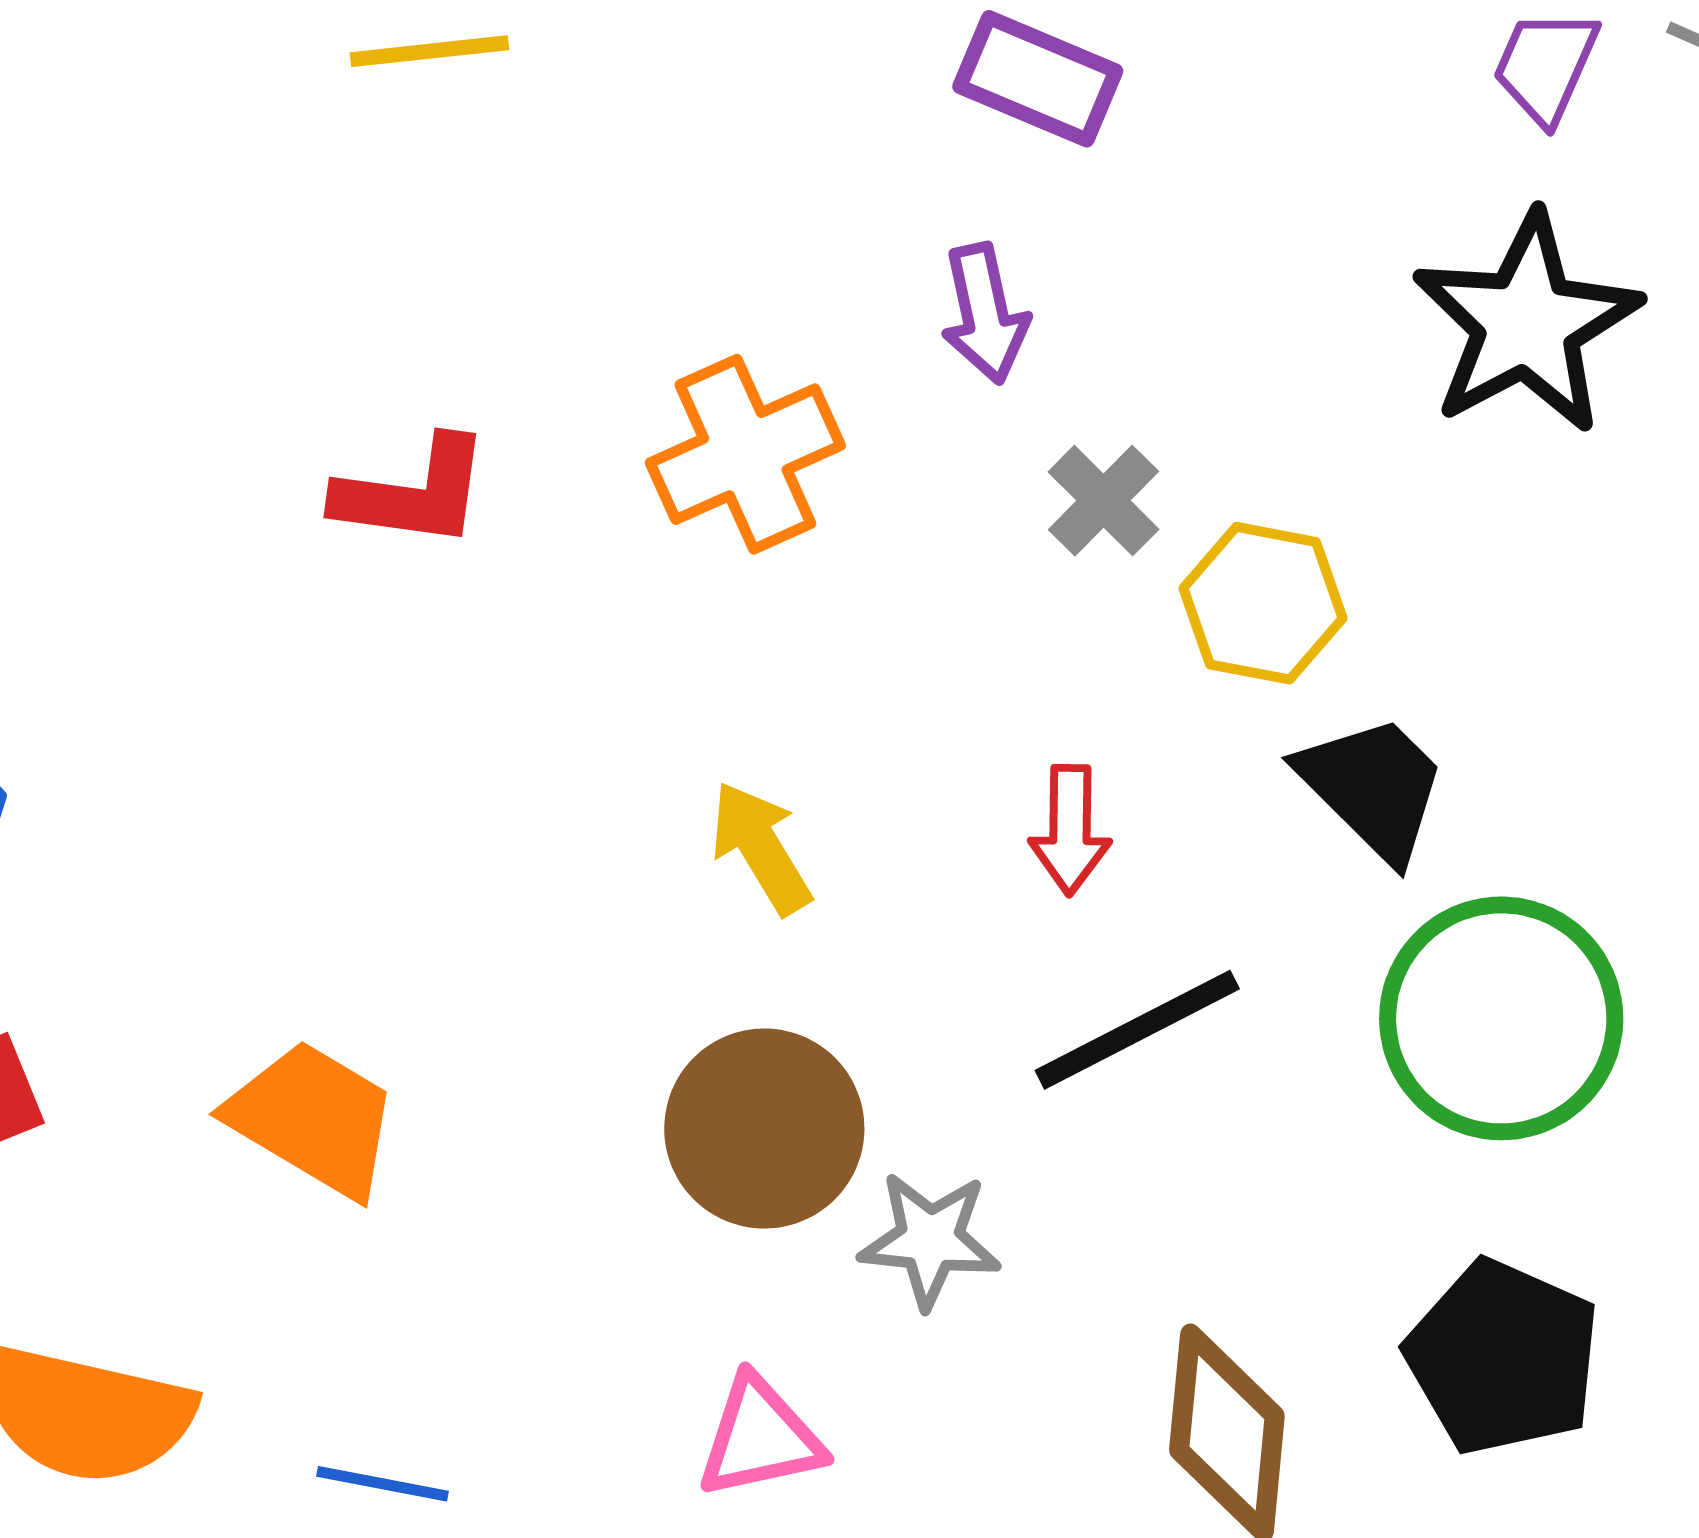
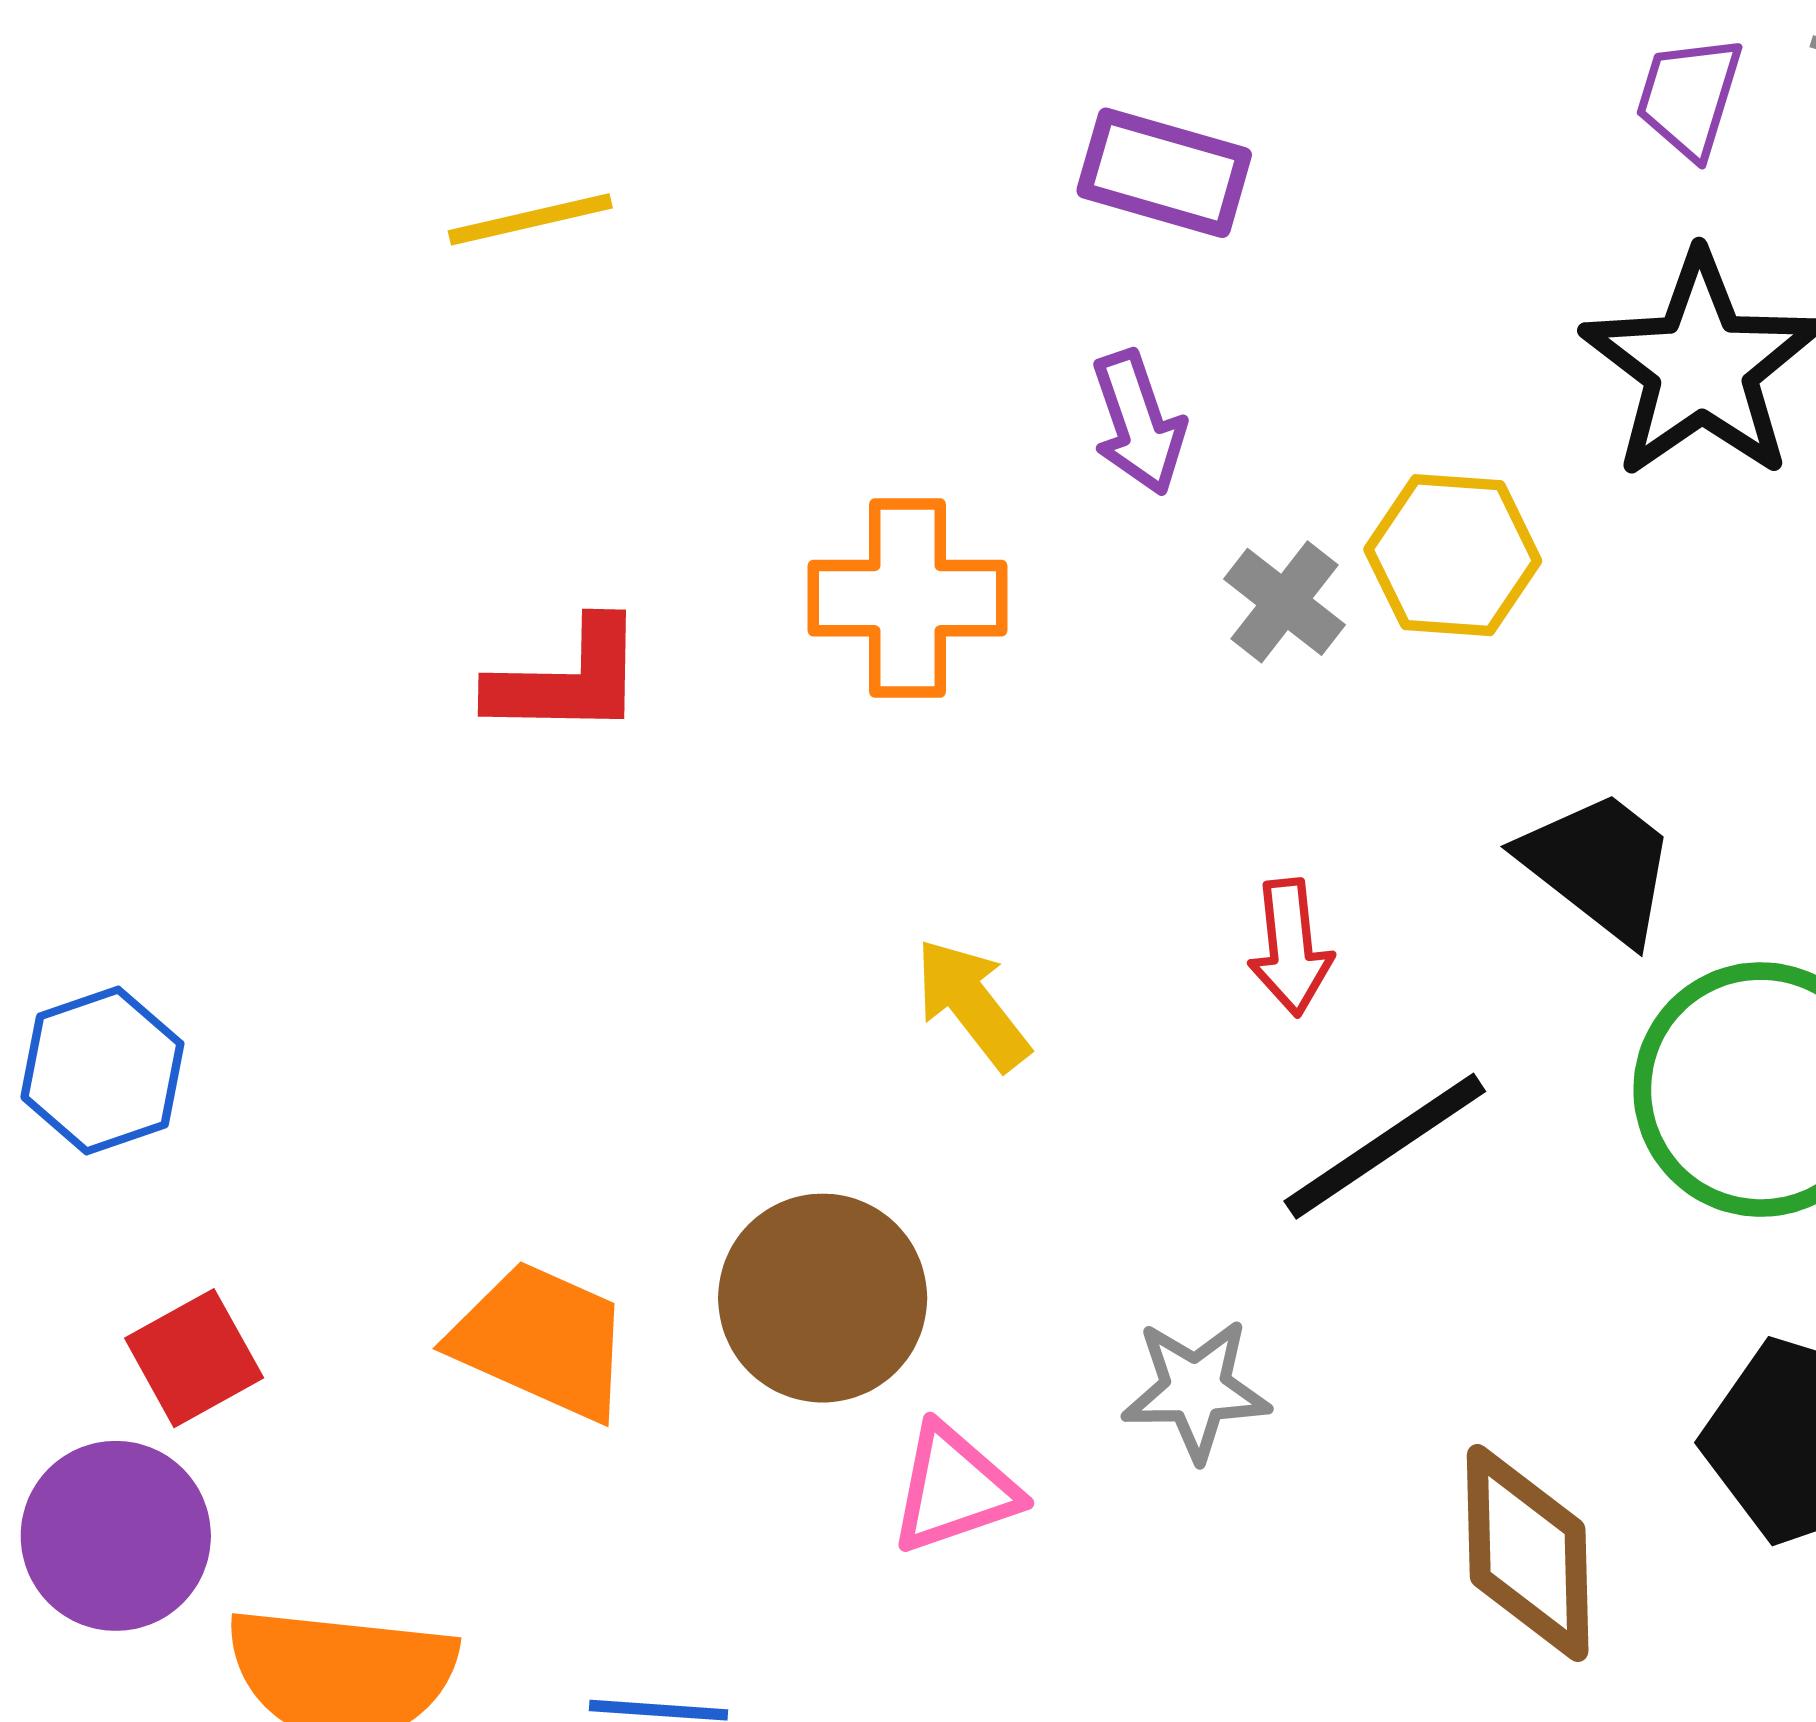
orange cross: (745, 454) -> (908, 598), turned 31
yellow hexagon: (1263, 603) -> (1453, 555), moved
brown circle: (764, 1129) -> (823, 1298), moved
pink triangle: (760, 1438) -> (954, 1489), moved

